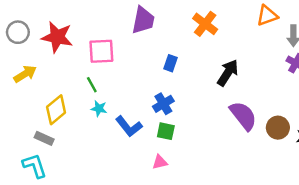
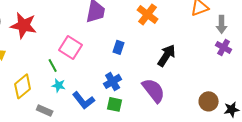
pink square: (101, 51) -> (71, 47), moved, turned 35
purple semicircle: (243, 116) -> (154, 90), moved
gray rectangle: (44, 138) -> (45, 110), moved

